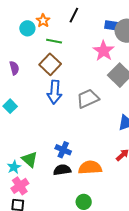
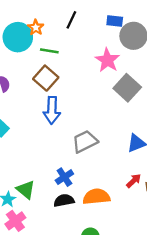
blue rectangle: (111, 25) -> (115, 21), moved
cyan circle: (27, 28) -> (18, 37), size x1.6
gray trapezoid: (88, 99) -> (85, 142), moved
blue cross: (63, 150) -> (64, 177), turned 35

